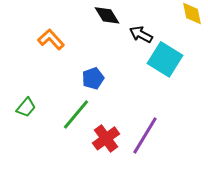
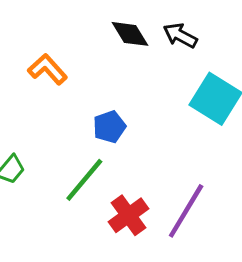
black arrow: (141, 34) -> (180, 35), moved

